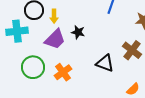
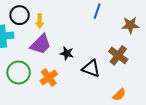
black star: (78, 32) -> (67, 53), moved

